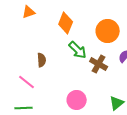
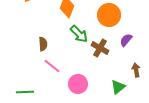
pink line: (27, 82) -> (52, 66), moved

